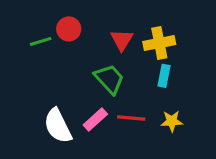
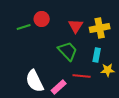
cyan rectangle: (164, 76) -> (97, 55), moved
pink rectangle: (95, 120) -> (59, 87), moved
yellow star: (172, 121) -> (108, 70), moved

